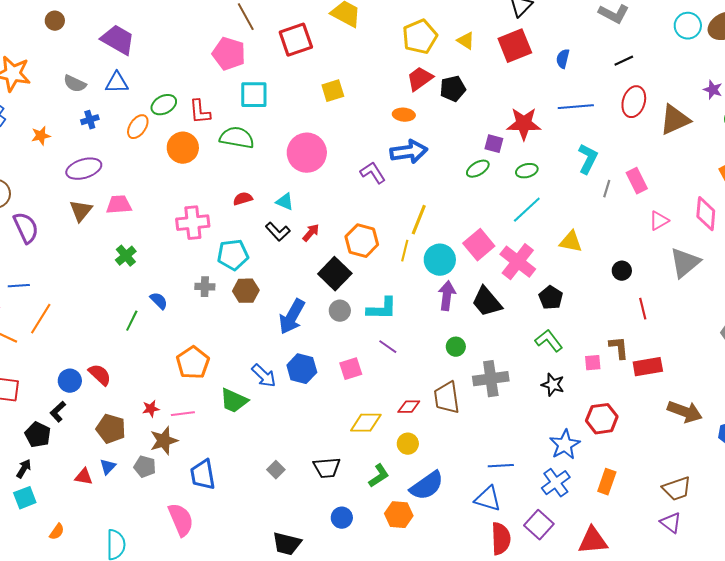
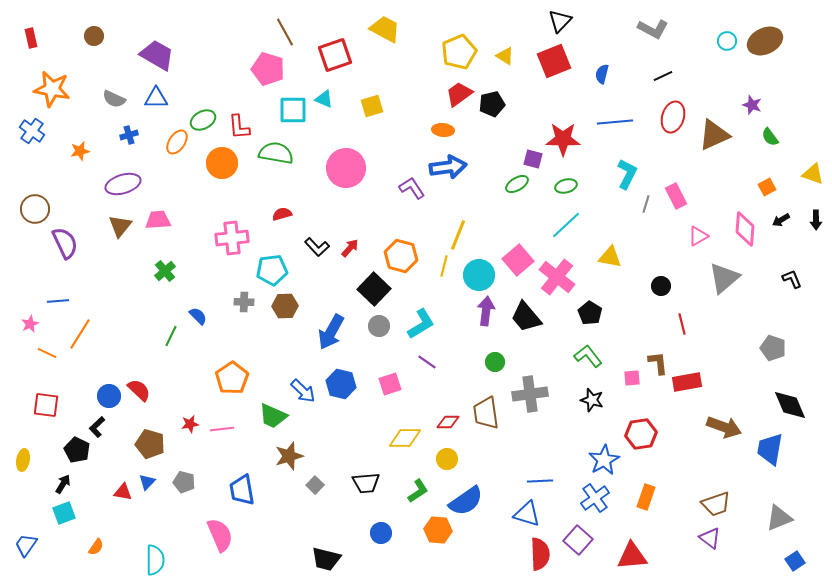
cyan circle: (688, 26) -> (727, 41), size x0.7
cyan triangle: (285, 202) -> (324, 99), moved
cyan L-shape: (382, 309) -> (421, 324), turned -32
brown star: (164, 441) -> (289, 456), moved

